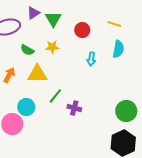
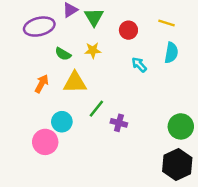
cyan arrow: (91, 59) -> (139, 65), turned 128

